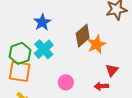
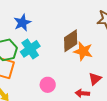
blue star: (42, 22) -> (22, 23), moved
orange star: (97, 44) -> (83, 51), turned 30

